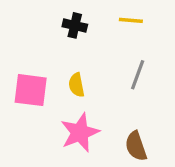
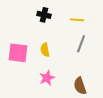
yellow line: (131, 20) -> (77, 20), moved
pink star: (80, 133) -> (47, 78), size x0.7

